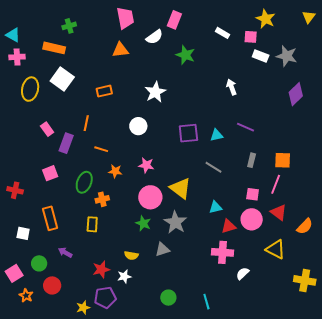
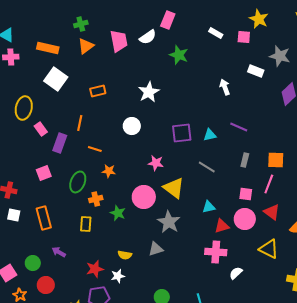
pink trapezoid: (125, 18) -> (119, 41), moved
green cross: (69, 26) -> (81, 24), moved
orange triangle: (120, 50) -> (86, 46), moved, turned -30
white rectangle: (261, 56) -> (256, 71), moved
yellow ellipse: (30, 89) -> (24, 108), moved
pink star: (146, 165) -> (156, 163), moved
green star: (143, 223) -> (118, 213), moved
white square: (23, 233) -> (14, 215), moved

